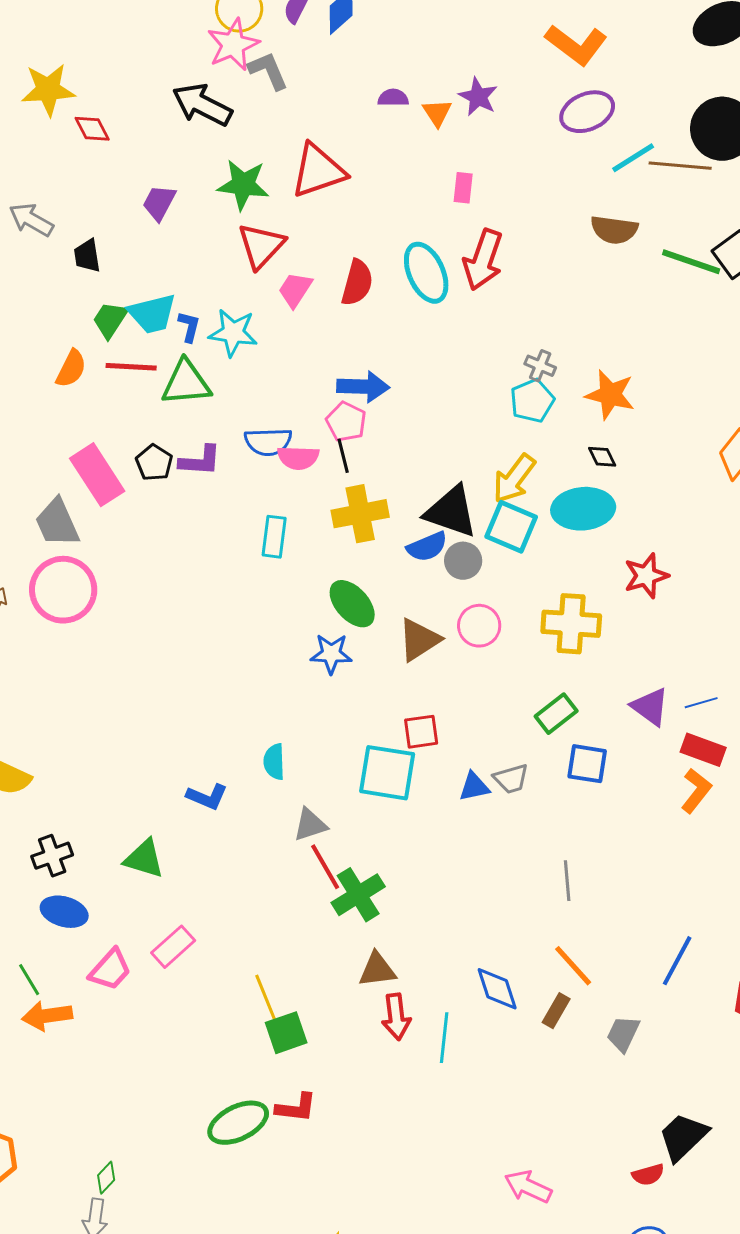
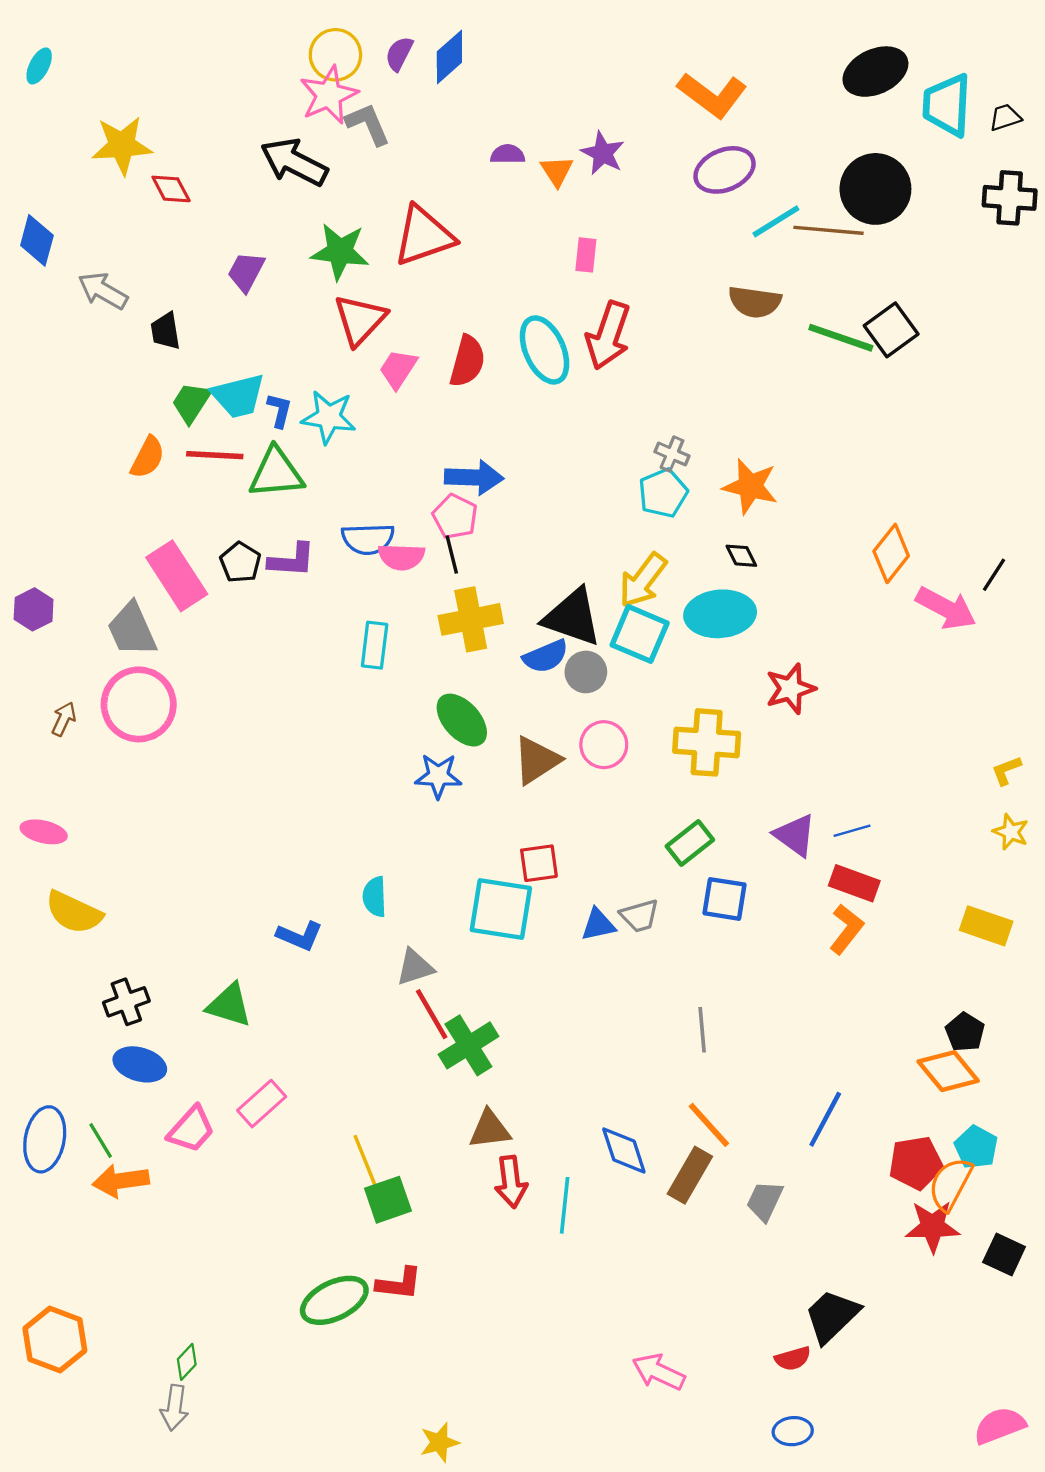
brown rectangle: (556, 1011) -> (690, 1175), size x1.4

